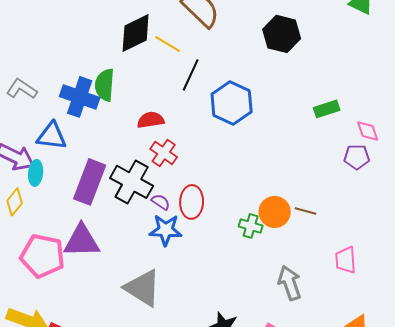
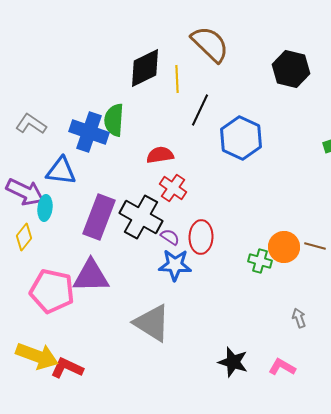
yellow line: (168, 44) -> (177, 79), turned 56
gray arrow: (290, 283) -> (299, 318), size x0.6

